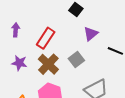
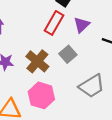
red rectangle: (46, 38) -> (54, 23), moved

